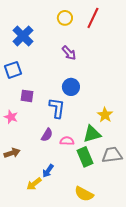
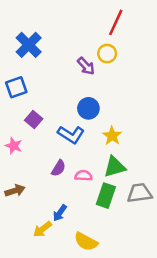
yellow circle: (65, 18) -> (107, 54), moved
purple square: (27, 96) -> (34, 120), turned 32
blue L-shape: (57, 108) -> (71, 135), turned 115
yellow star: (105, 115) -> (112, 136), moved
green rectangle: (85, 157) -> (106, 196), turned 42
yellow semicircle: (84, 194) -> (86, 242), moved

